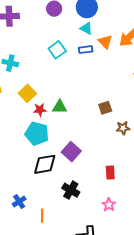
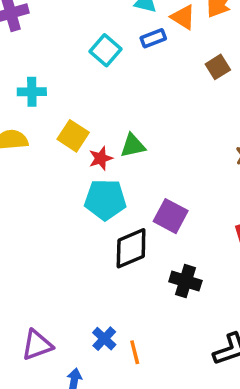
brown square: (105, 108) -> (218, 67), moved
blue cross: (19, 202) -> (104, 339), moved
orange line: (42, 216) -> (135, 352), moved

